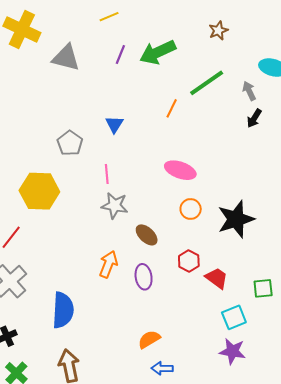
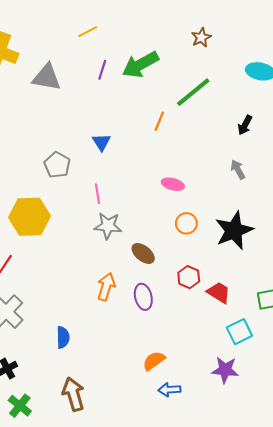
gray arrow: (249, 91) -> (238, 170), moved
pink ellipse: (180, 170) -> (173, 184), size x0.7
blue semicircle: (63, 310) -> (63, 337), size x0.6
purple star: (232, 351) -> (225, 370), moved

